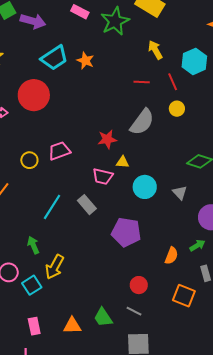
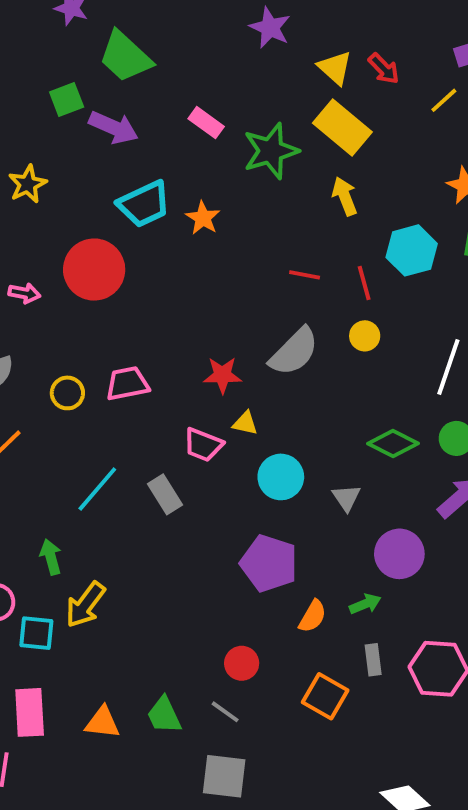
yellow arrow: (155, 50) -> (345, 196), moved
purple pentagon: (126, 232) -> (269, 563), moved
cyan square: (32, 285) -> (36, 633), turned 30
pink rectangle: (34, 326) -> (30, 712), size x1.4

